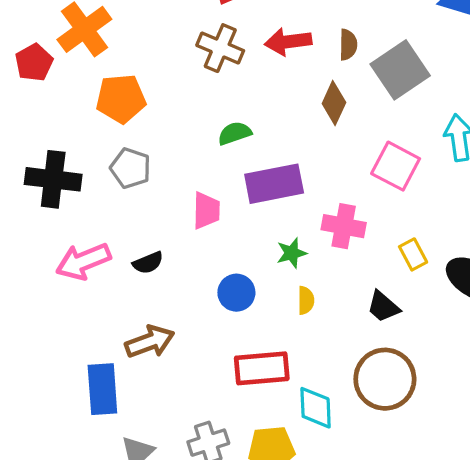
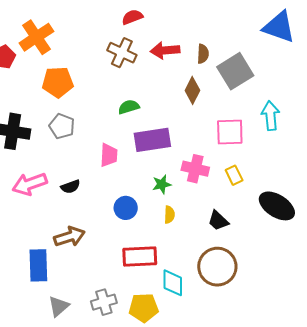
pink square: (396, 166) -> (230, 132), turned -32
yellow rectangle: (413, 254) -> (234, 175), moved

